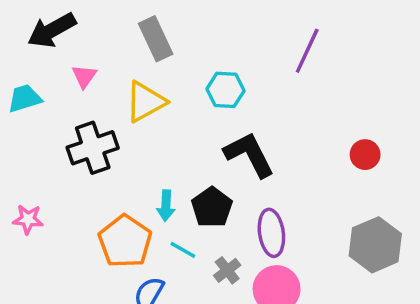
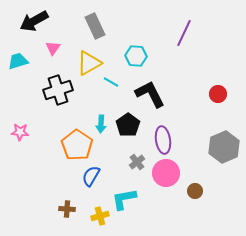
cyan line: (183, 250) -> (111, 82), moved

